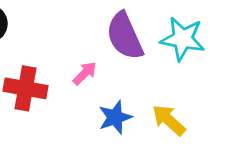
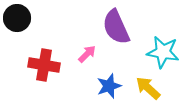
cyan star: (183, 39) -> (163, 52), moved

